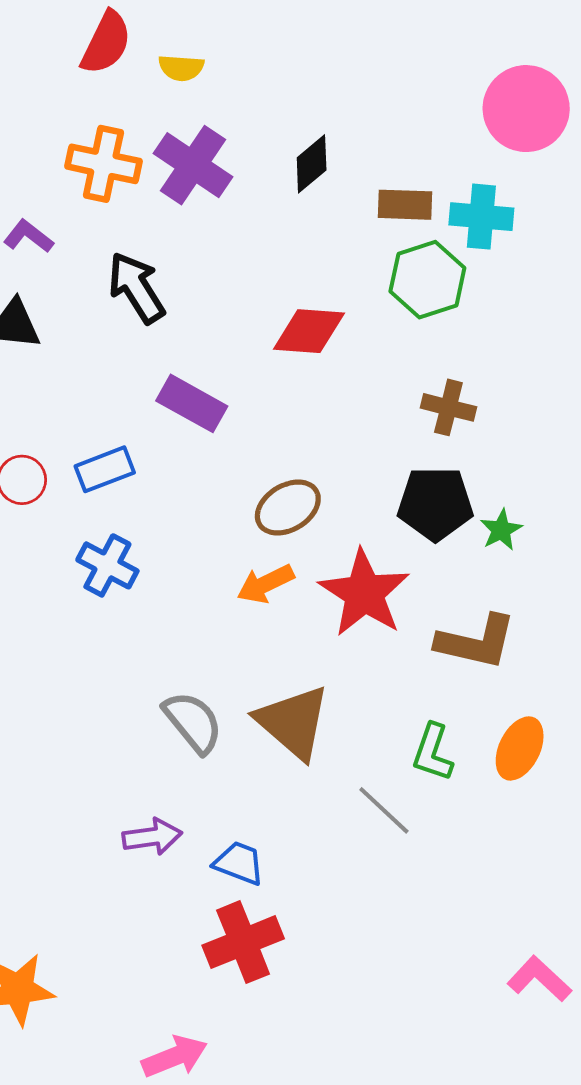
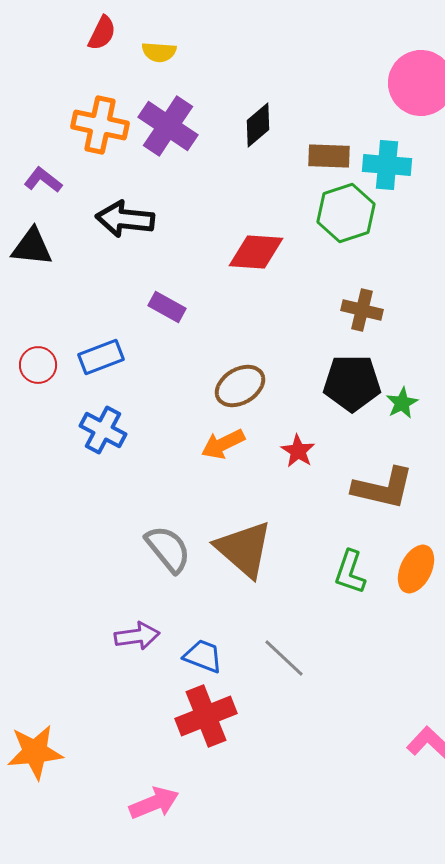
red semicircle: (106, 43) -> (102, 33), size x0.7
black arrow: (136, 288) -> (125, 219), turned -52
purple rectangle: (192, 403) -> (167, 307), size x0.7
red star: (364, 593) -> (298, 451), size x0.5
gray line: (384, 810) -> (284, 658), moved

